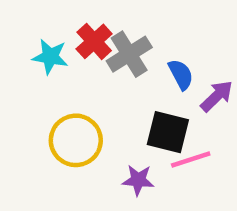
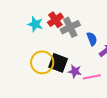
black square: (168, 132) -> (58, 63), moved
purple star: (138, 180) -> (75, 71), moved

